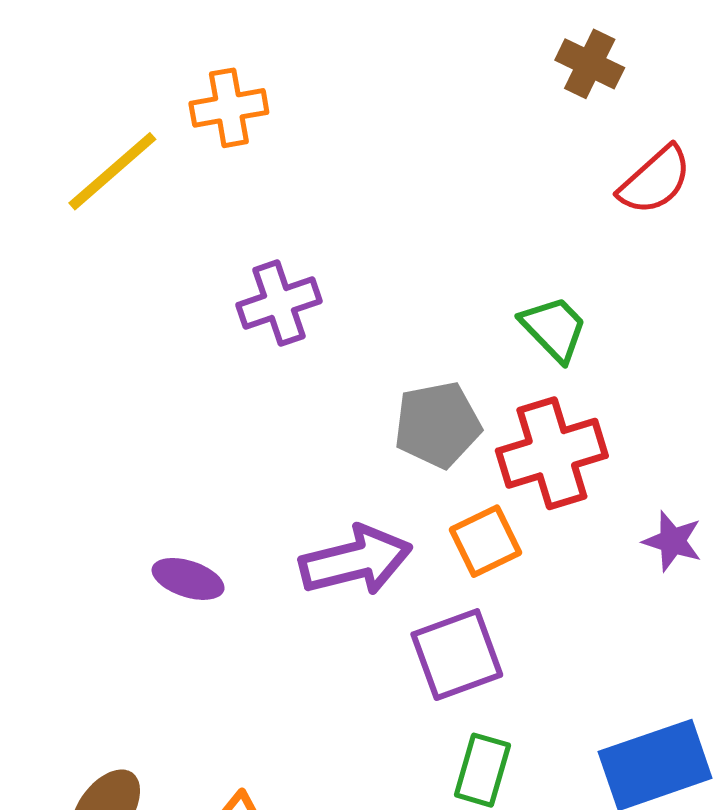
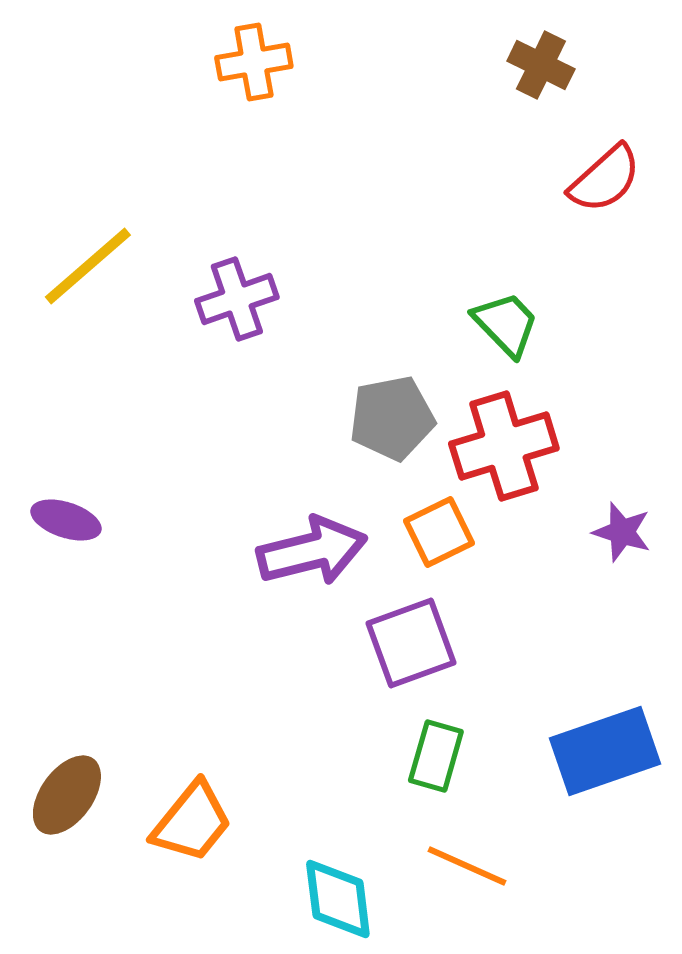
orange cross: (229, 108) -> (254, 62), moved
yellow line: (112, 171) -> (88, 266), moved
purple ellipse: (188, 579) -> (66, 520), moved

